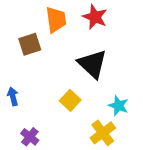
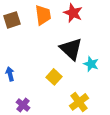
brown square: (30, 44) -> (12, 20), moved
cyan star: (118, 106) -> (91, 64), moved

